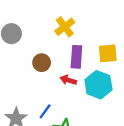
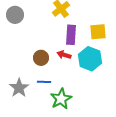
brown circle: (42, 63) -> (41, 58), moved
blue line: (45, 111) -> (44, 82), turned 56

